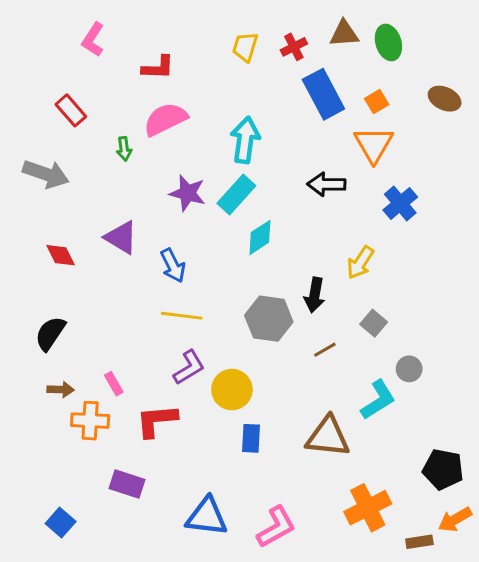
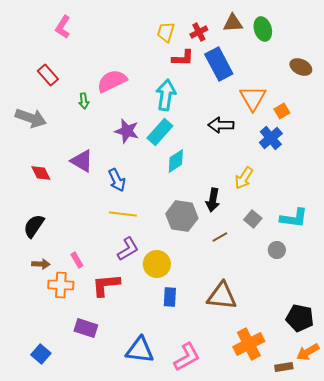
red L-shape: (158, 68) -> (183, 58), moved
orange square: (377, 102) -> (282, 111), moved
cyan L-shape: (378, 400) -> (294, 218), moved, turned 40

